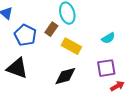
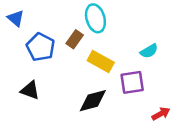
black triangle: (17, 68) -> (30, 90), size x0.7
purple square: (106, 68) -> (132, 82), moved

